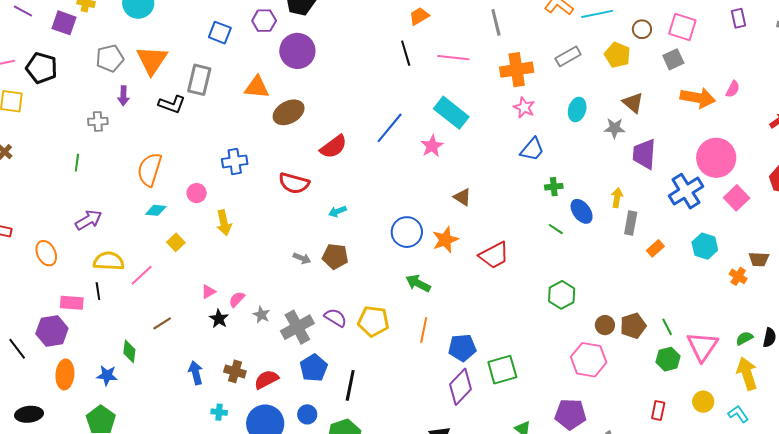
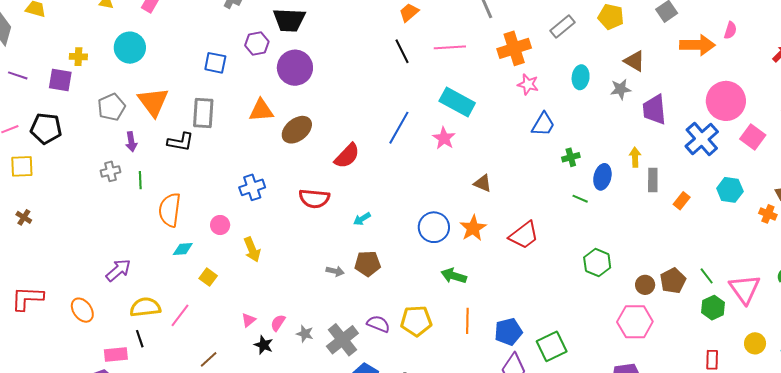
green line: (77, 163) -> (140, 180), moved
blue ellipse: (582, 211) -> (602, 177), turned 60

